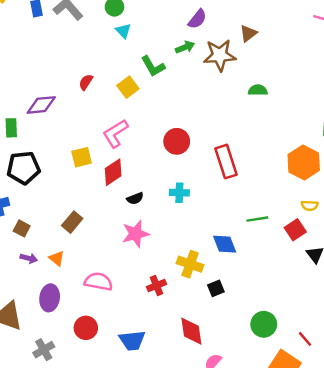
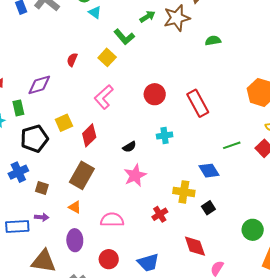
yellow square: (82, 157) -> (64, 123), moved
red diamond: (113, 172) -> (89, 135), moved
brown rectangle: (72, 222) -> (82, 175), size x1.5
purple arrow: (29, 258) -> (42, 217), moved

